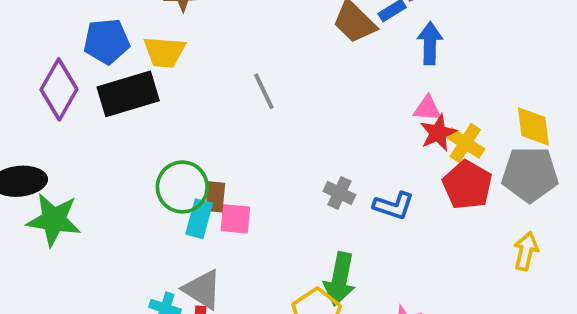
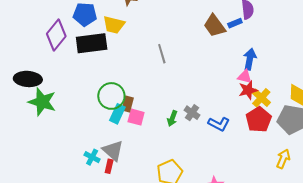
blue arrow: (430, 43) -> (250, 59), moved
green arrow: (340, 279) -> (172, 118), moved, size x0.6

